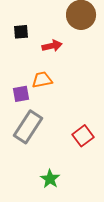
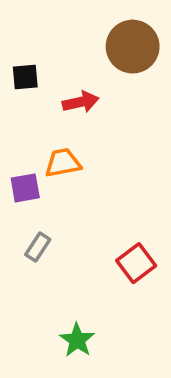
gray rectangle: (28, 127) -> (38, 247), size x0.5

